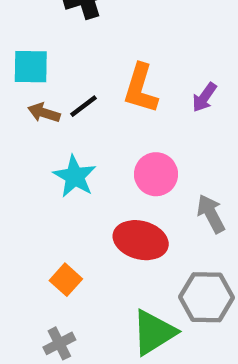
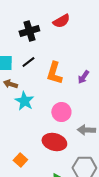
black line: (83, 106) -> (28, 62), moved
cyan star: (75, 176) -> (24, 101), moved
gray arrow: (211, 214) -> (86, 130), turned -60

